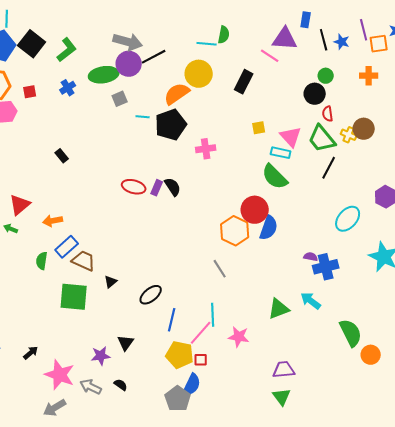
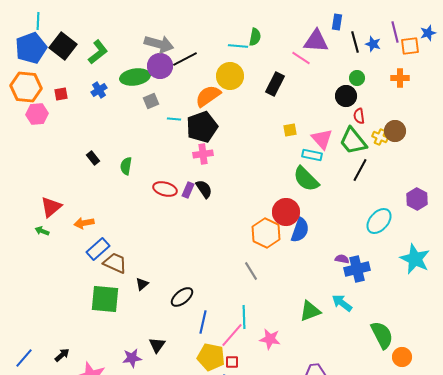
pink cross: (206, 149) -> (203, 154), moved
green semicircle: (42, 261) -> (126, 166), moved

